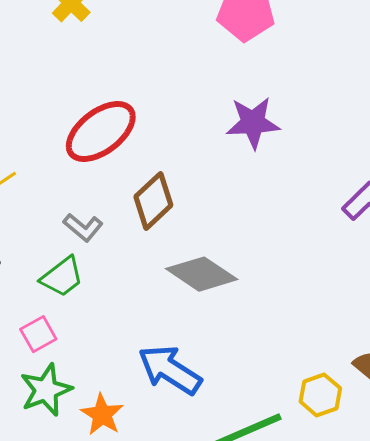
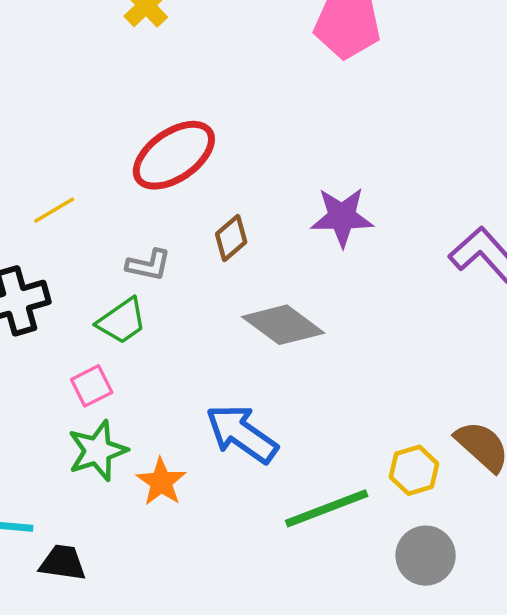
purple star: (253, 123) -> (342, 217), moved
brown diamond: (153, 201) -> (231, 238), size x0.7
gray L-shape: (83, 227) -> (149, 265), turned -30

